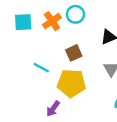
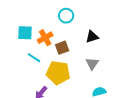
orange cross: (52, 21) -> (45, 38), moved
cyan square: (23, 22) -> (25, 33), moved

